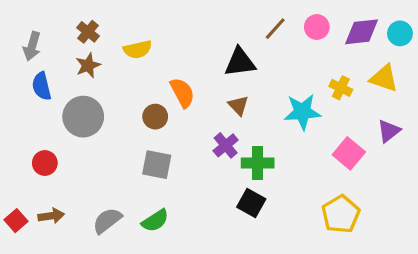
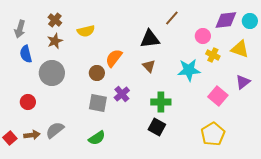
pink circle: (317, 27) -> (203, 36), moved
orange semicircle: (182, 93) -> (114, 58), turned -114
purple cross: (226, 145) -> (122, 94), moved
gray semicircle: (107, 221) -> (55, 130), moved

